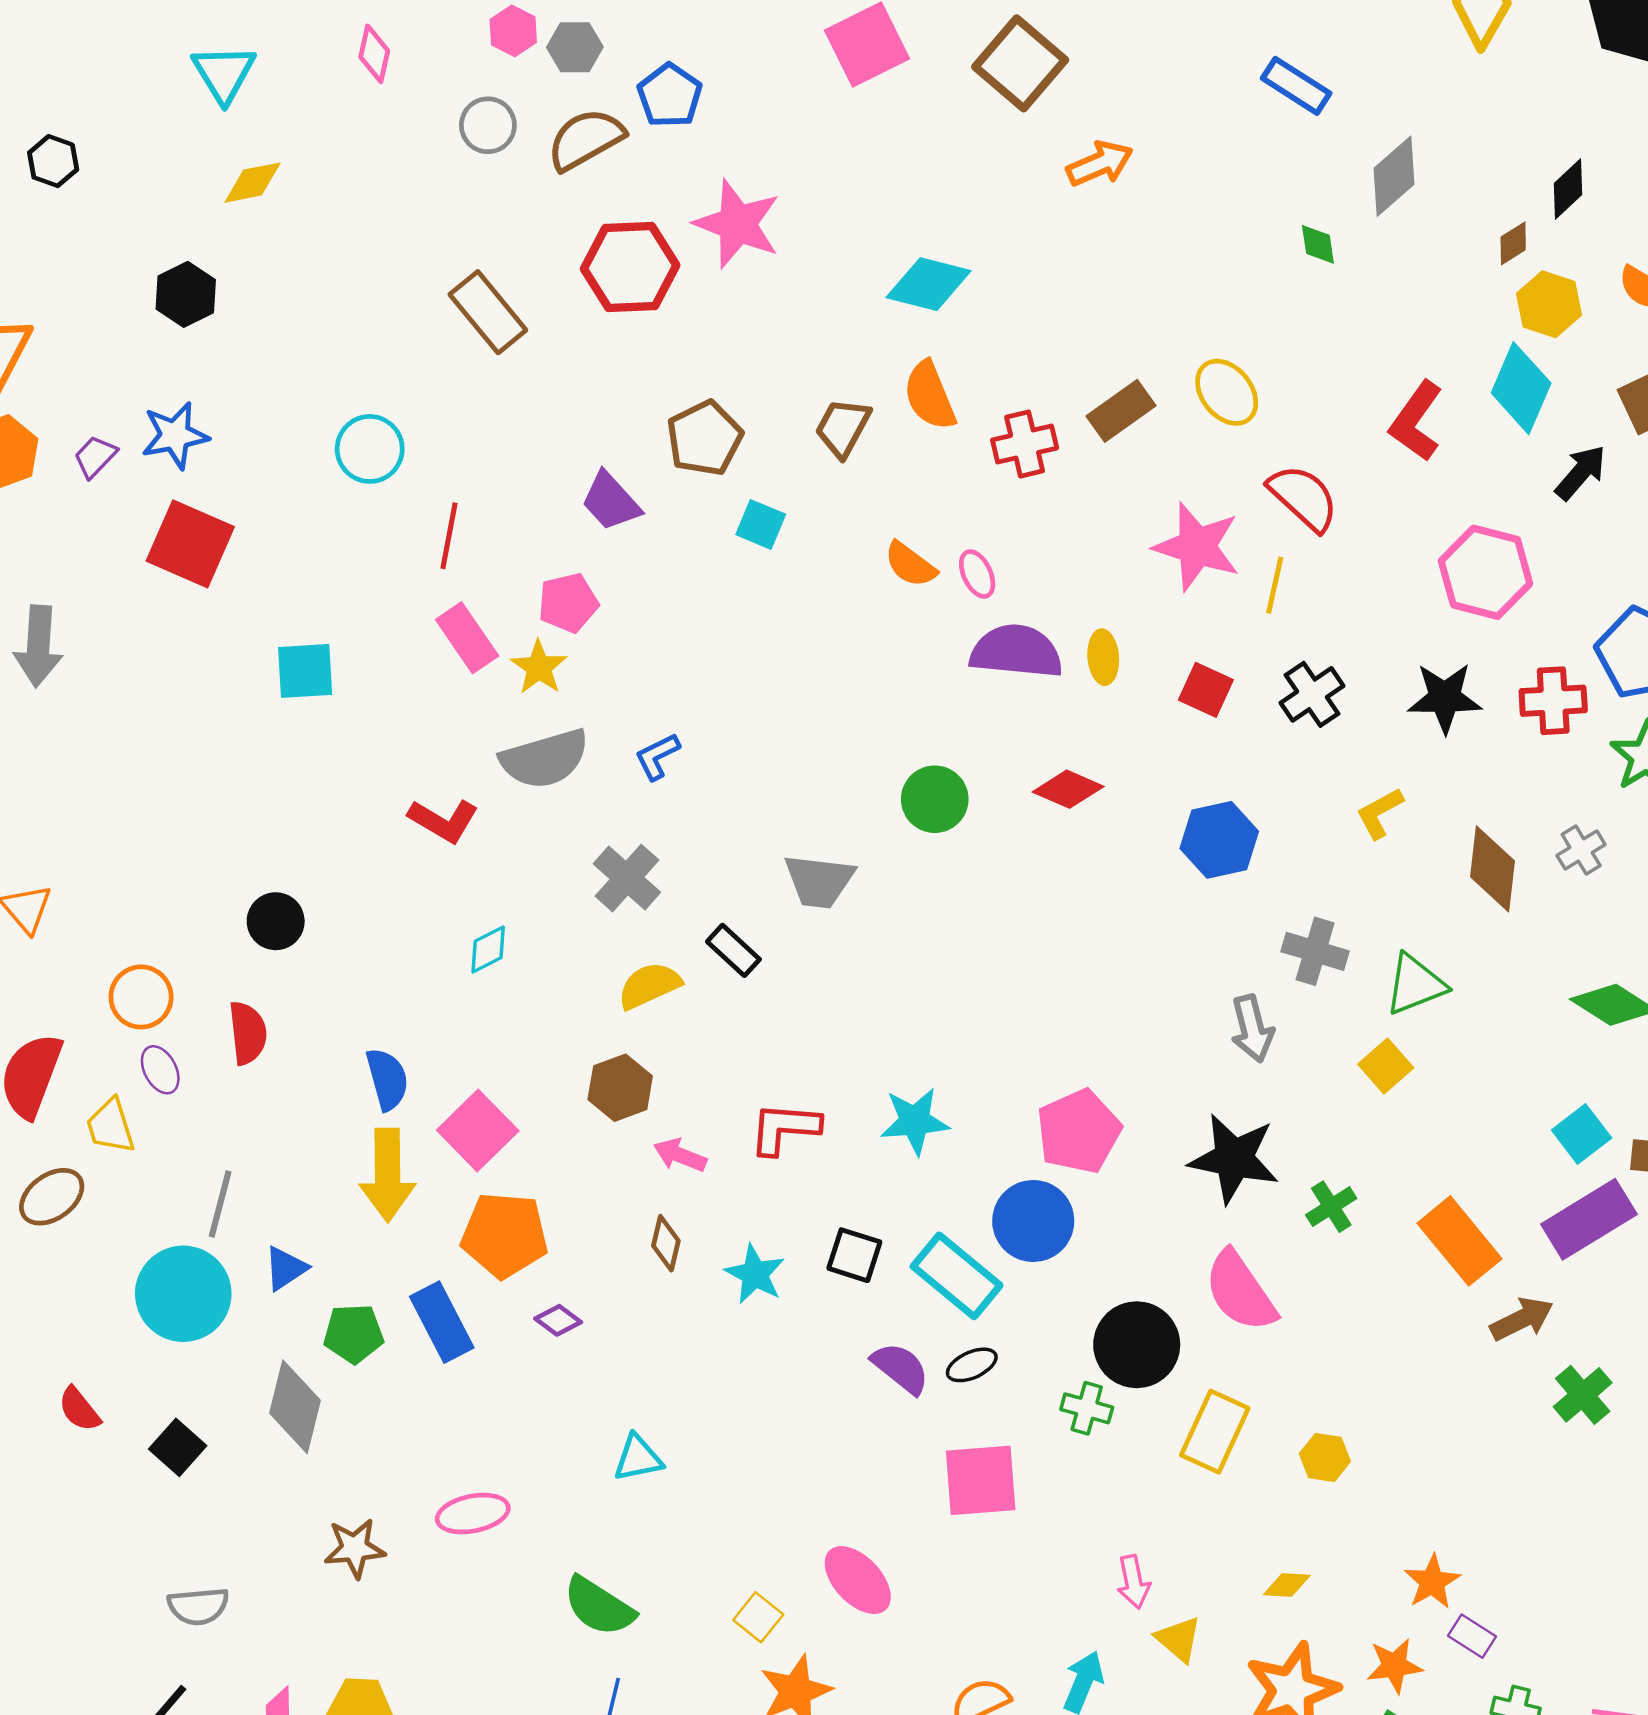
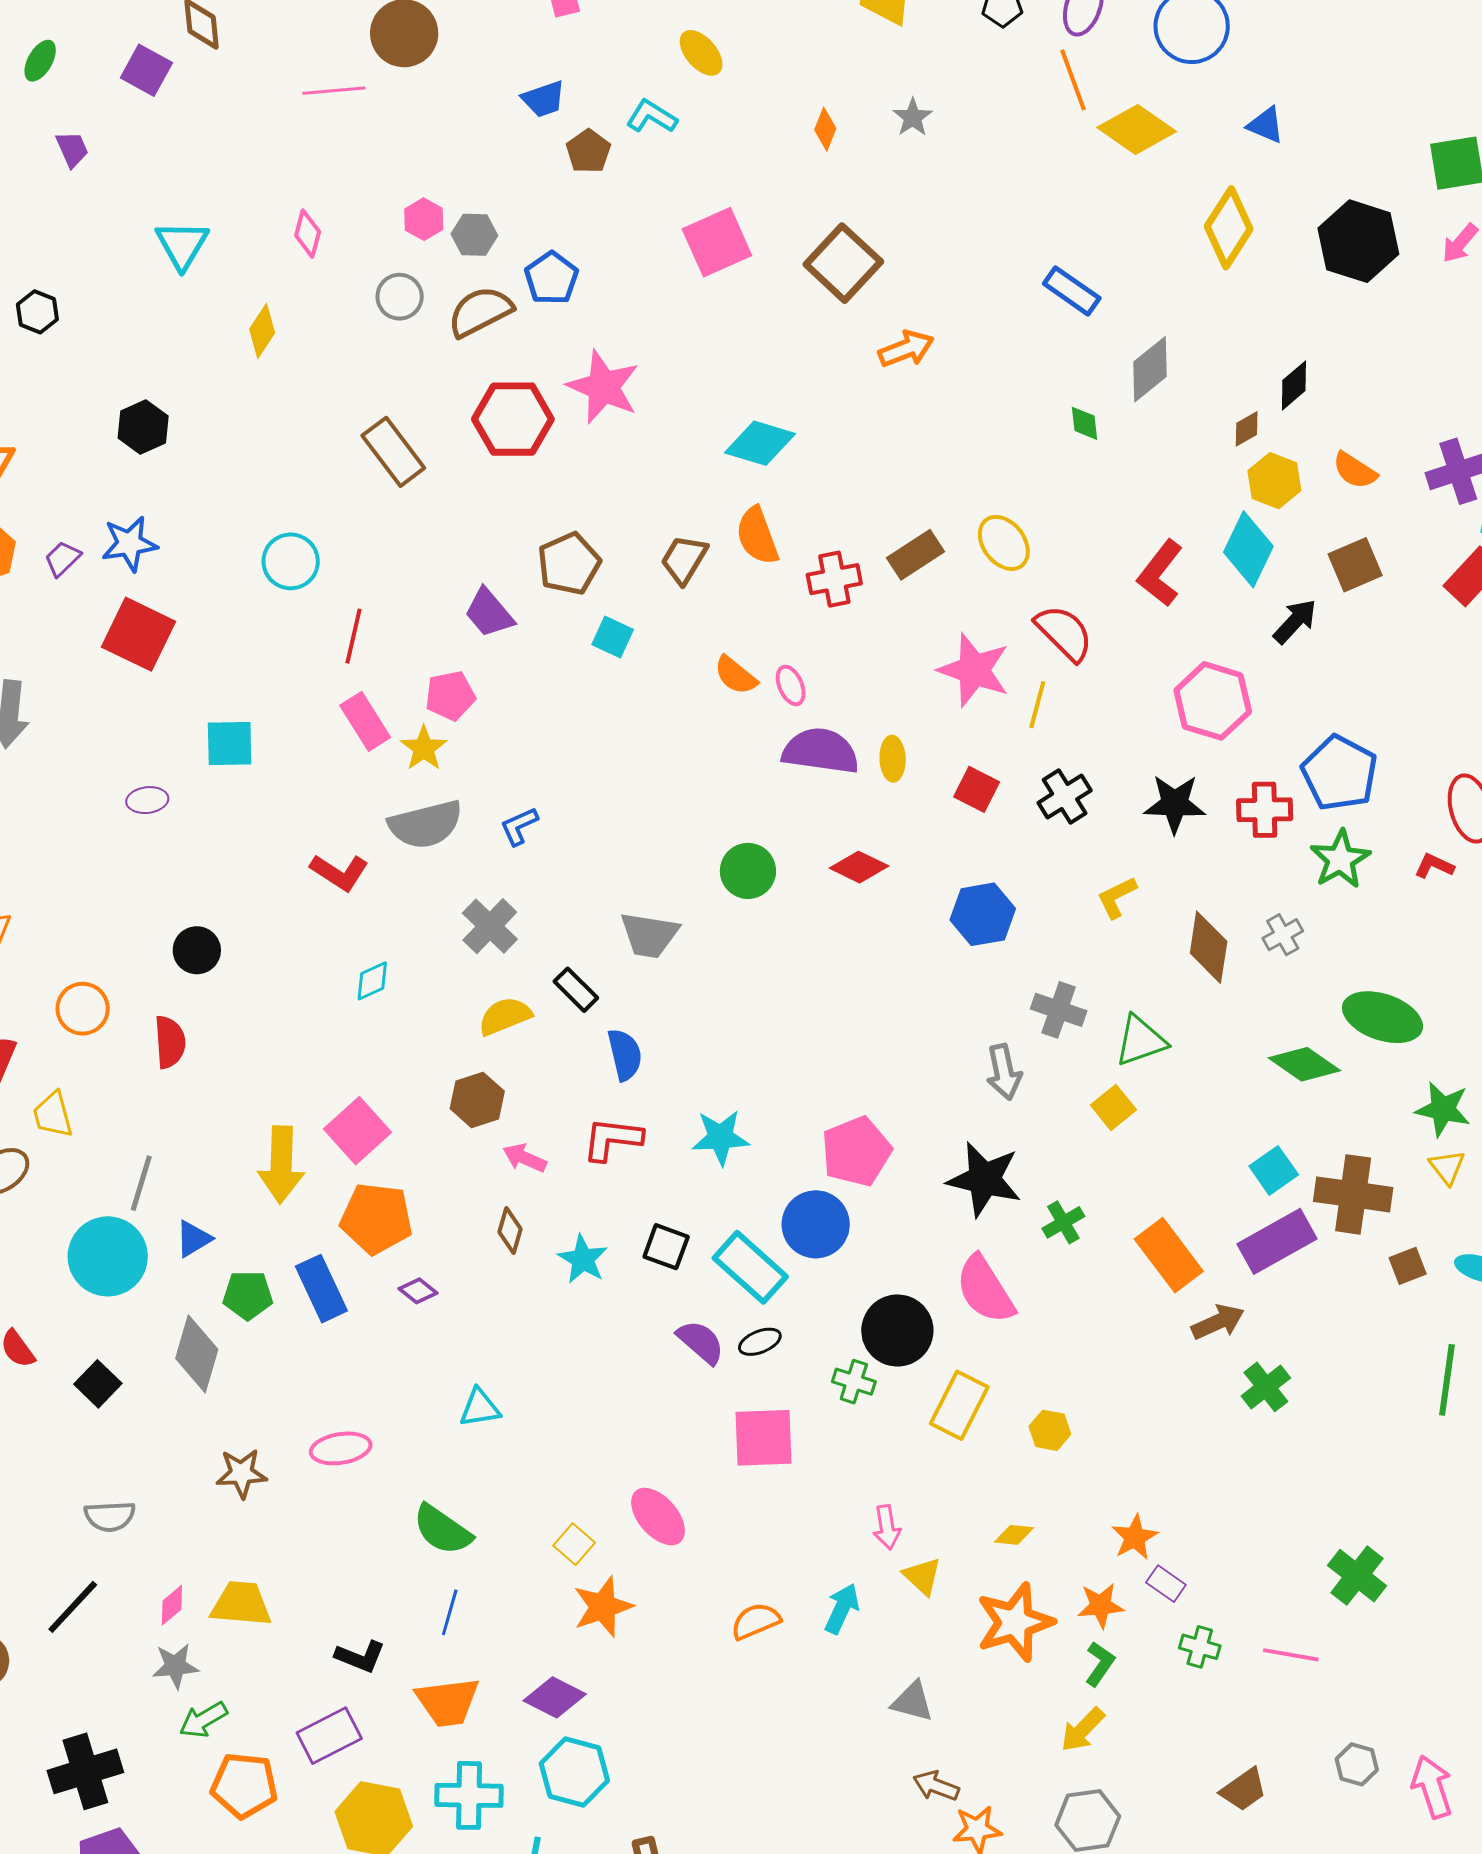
yellow diamond: (253, 183) -> (262, 331), moved, turned -48
purple ellipse: (160, 1070) -> (147, 800), moved, turned -72
blue semicircle: (387, 1079) -> (625, 1055), moved

